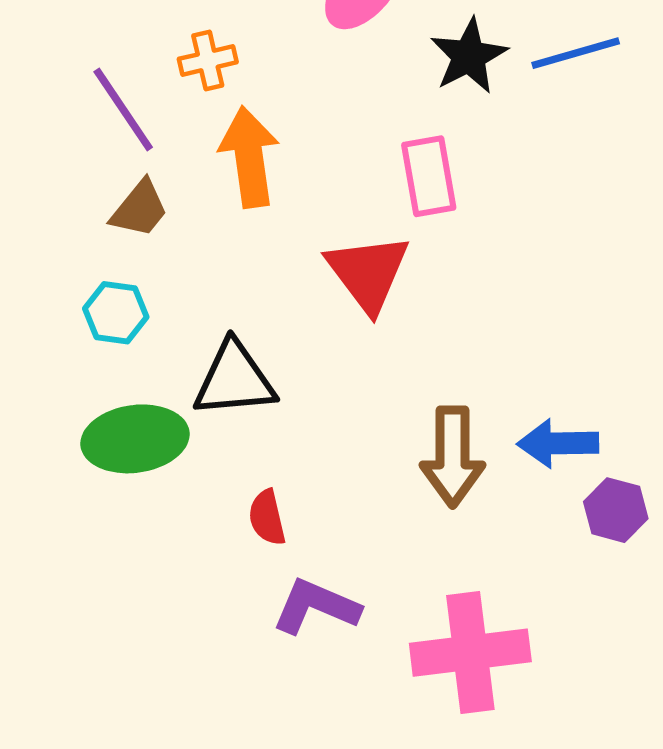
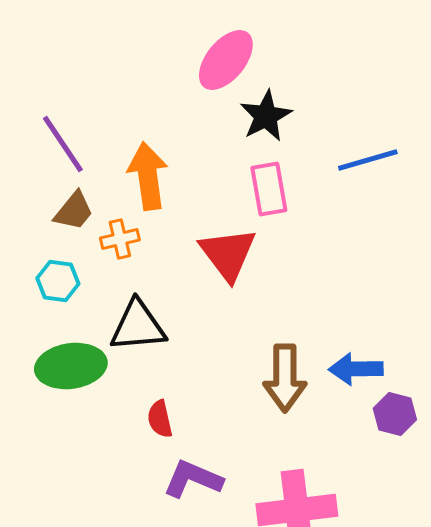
blue line: (576, 53) -> (368, 160), moved
black star: (469, 56) -> (266, 116), moved
orange cross: (208, 61) -> (120, 239), moved

